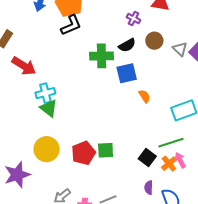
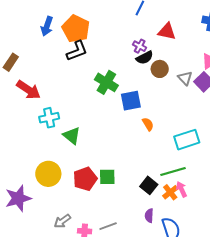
black semicircle: (127, 45) -> (145, 58), moved
green cross: (101, 56) -> (106, 82), turned 30
green triangle: (49, 108) -> (72, 136), moved

